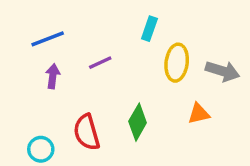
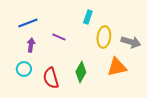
purple line: (100, 63) -> (59, 37), turned 48
orange triangle: (199, 114) -> (117, 67), size x1.5
cyan circle: (41, 149) -> (24, 69), moved

